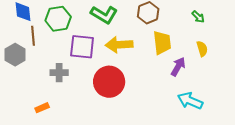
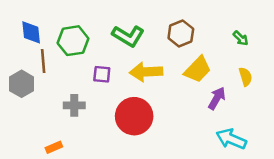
yellow trapezoid: (162, 43) -> (198, 69), turned 50
purple square: (82, 47) -> (102, 74), size x0.6

